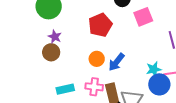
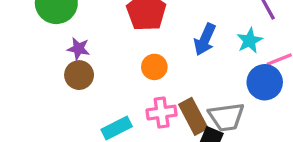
blue arrow: (116, 62) -> (205, 39), moved
cyan star: (154, 69) -> (250, 41), moved

